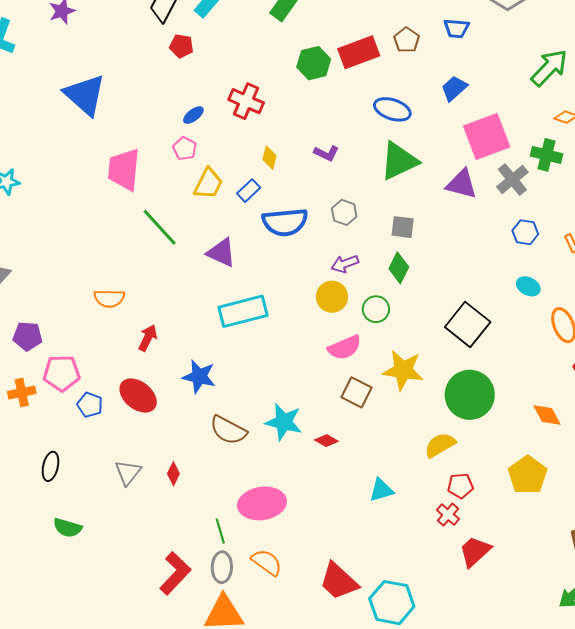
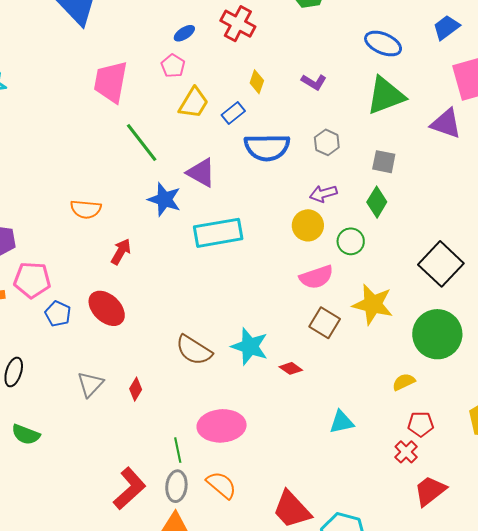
blue star: (199, 376) -> (164, 199), moved
yellow semicircle: (440, 445) -> (404, 382), size x0.7

